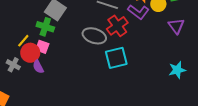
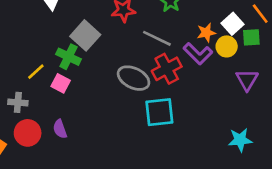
red circle: (30, 53) -> (28, 133), moved
gray cross: (13, 65) -> (18, 102), turned -32
purple semicircle: (38, 67) -> (60, 129), moved

